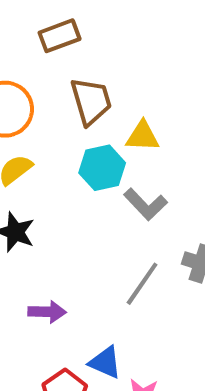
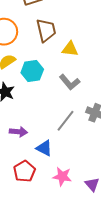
cyan hexagon: (102, 168) -> (32, 71), moved
blue triangle: (105, 362) -> (44, 148), moved

